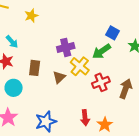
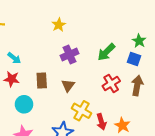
yellow star: (31, 16) -> (59, 25), moved
blue square: (113, 33) -> (134, 59), moved
yellow cross: (80, 66) -> (81, 111), moved

